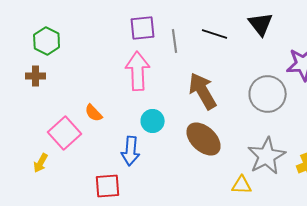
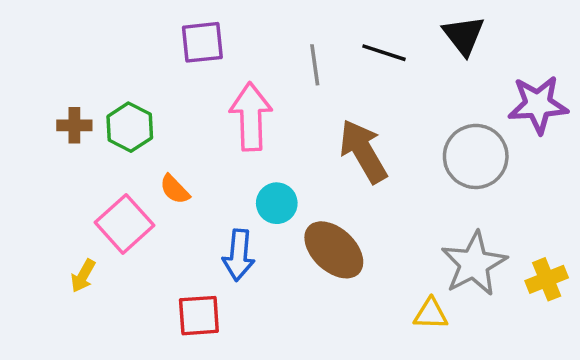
purple square: (143, 28) -> (202, 42), moved
green hexagon: (47, 41) -> (130, 127), moved
brown ellipse: (204, 139) -> (334, 250), moved

